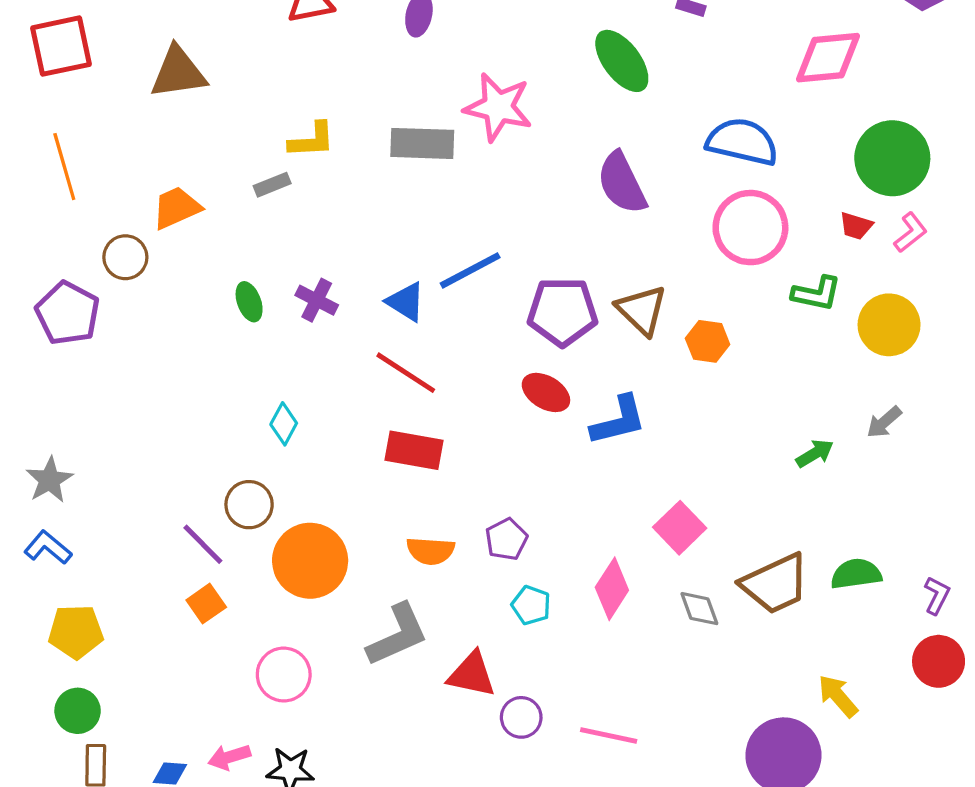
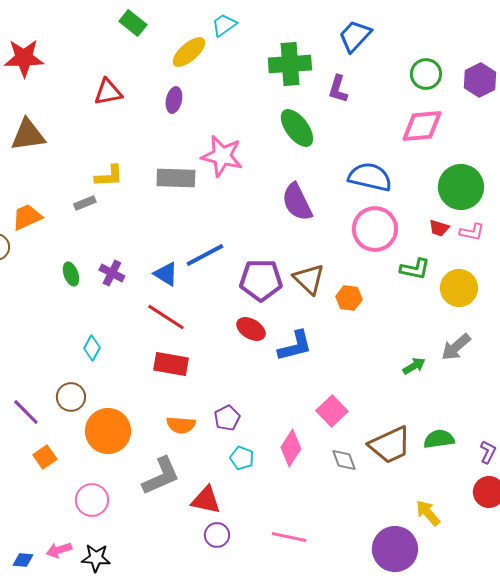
pink L-shape: (910, 232) -> (472, 232), turned 50
gray arrow: (884, 422) -> (456, 347), size x1.4
purple line: (203, 544) -> (26, 412), moved
purple circle: (521, 717) -> (217, 535), moved

